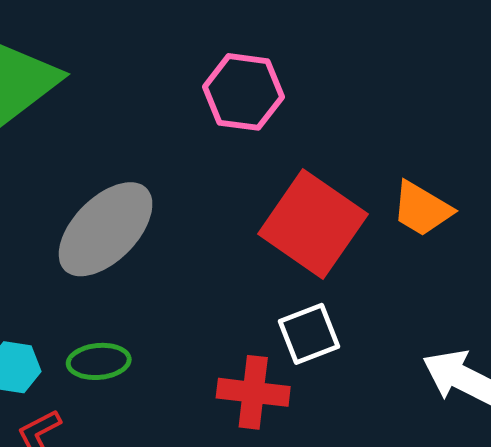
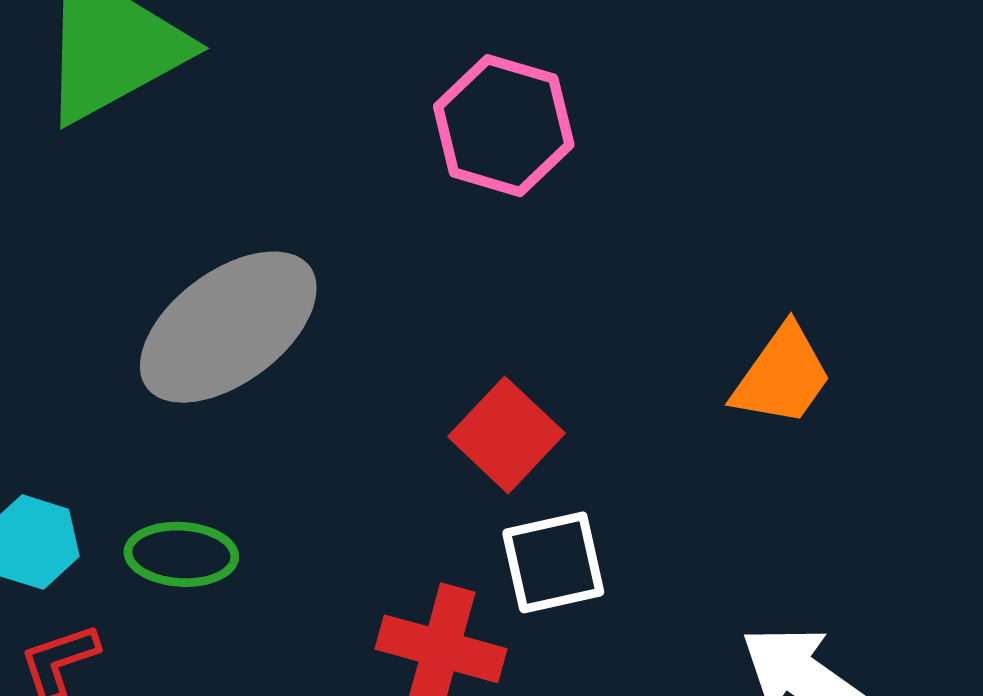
orange trapezoid: (422, 209) -> (782, 376), turned -94
red square: (313, 224) -> (506, 435), moved, size x0.6

